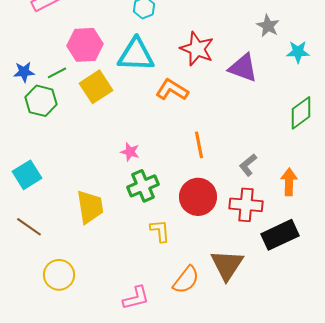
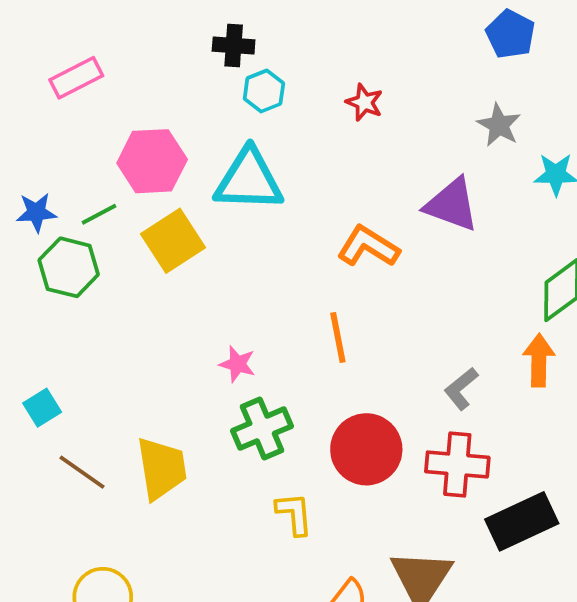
red star: (197, 49) -> (364, 102), moved, size x0.6
orange L-shape: (172, 90) -> (368, 246), moved
orange line: (199, 145) -> (338, 337), moved
cyan square: (27, 175) -> (42, 408), size x0.7
orange arrow: (289, 182) -> (539, 360), moved
brown line: (29, 227) -> (82, 472), moved

